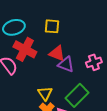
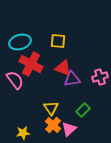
purple triangle: (66, 64) -> (72, 79), turned -30
green rectangle: (77, 95) -> (83, 110), size x0.6

